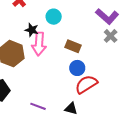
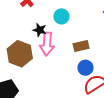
brown rectangle: (73, 46) -> (81, 46), turned -35

